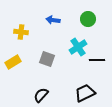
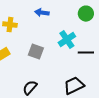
green circle: (88, 19) -> (86, 14), moved

